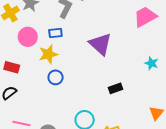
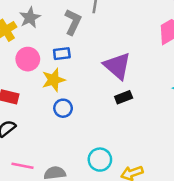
black rectangle: (116, 88) -> (124, 97), moved

